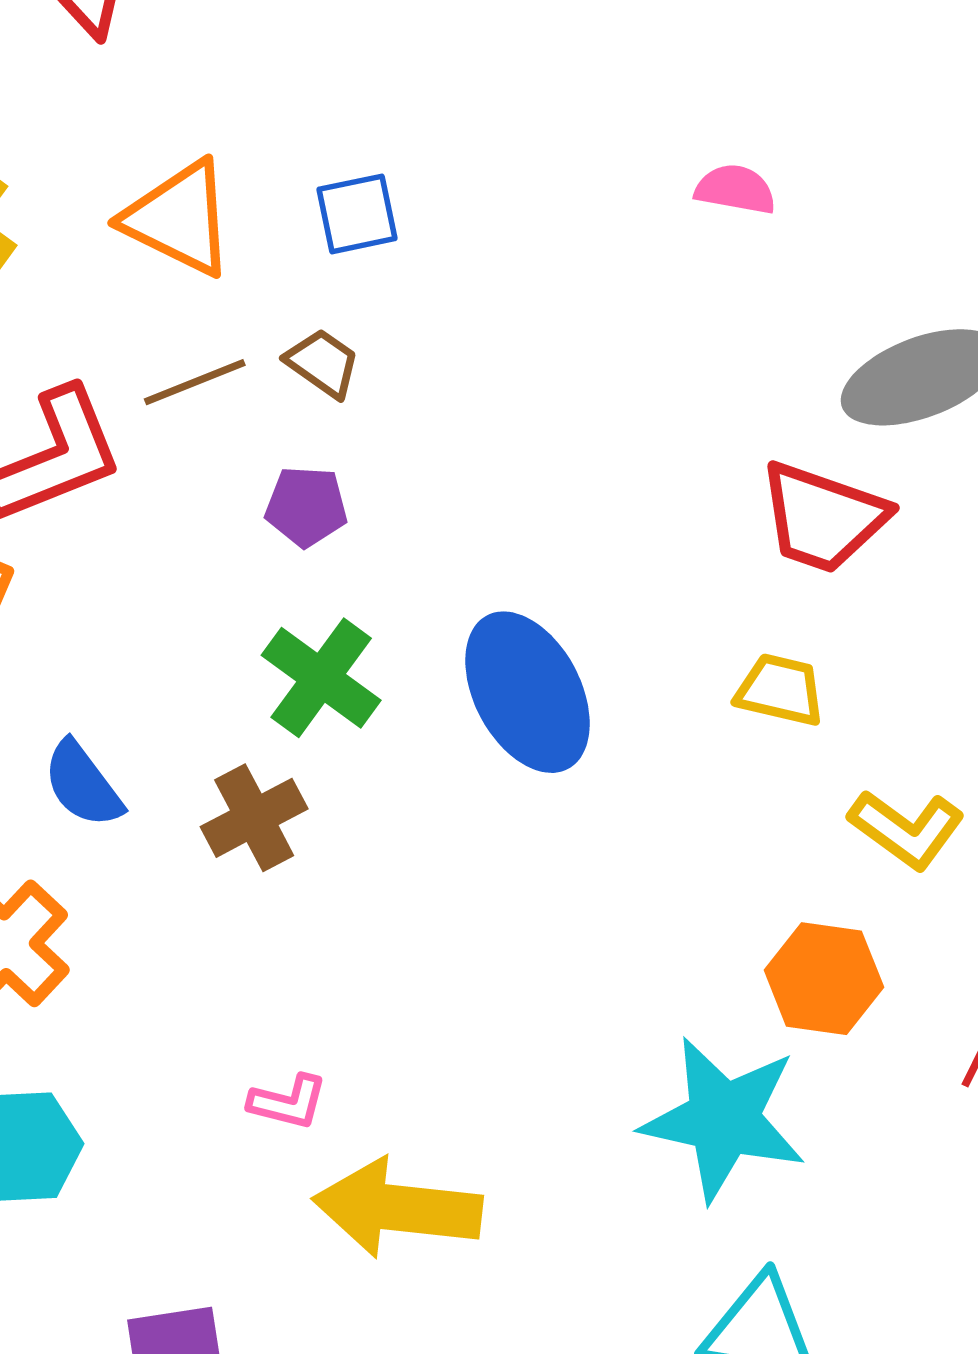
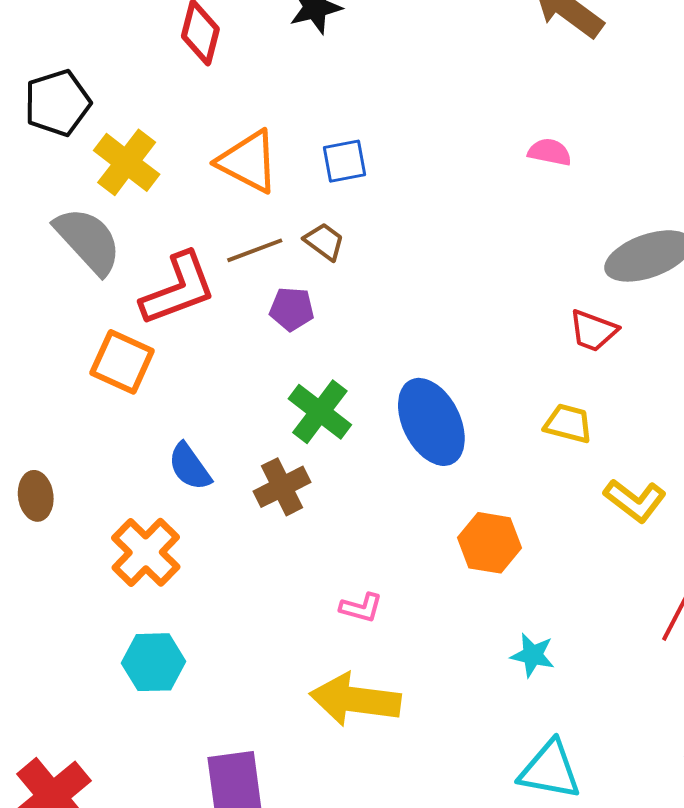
purple pentagon: (306, 506) -> (292, 309), moved
red trapezoid: (823, 517) -> (593, 331), size x0.7
orange hexagon: (824, 979) -> (489, 543), moved
pink L-shape: (288, 1102) -> (361, 608), moved
cyan star: (723, 1119) -> (533, 655), size x0.5

